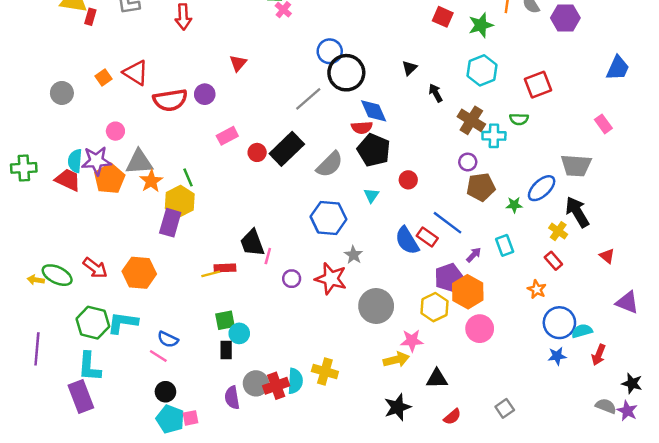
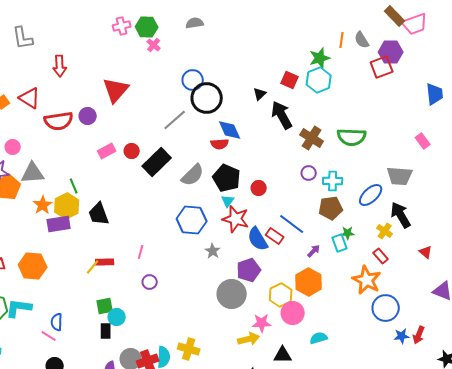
red arrow: (183, 17) -> (60, 66), moved
red square: (443, 17) -> (290, 80), moved
red triangle: (238, 63) -> (116, 90), size x1.8
blue trapezoid: (618, 68) -> (435, 94), turned -30
cyan hexagon: (482, 70) -> (319, 80), moved
red square: (538, 85) -> (382, 67), moved
black arrow: (436, 93) -> (282, 115), size x1.8
green semicircle: (519, 119) -> (352, 137), size x1.8
cyan cross: (494, 136) -> (333, 181), moved
black pentagon: (374, 150) -> (227, 178), moved
red circle: (257, 152) -> (132, 151), moved
orange star: (151, 181) -> (43, 205), moved
brown pentagon: (481, 187) -> (331, 208), moved
green star: (514, 205) -> (348, 233), moved
purple rectangle: (170, 223) -> (59, 224), turned 65
black trapezoid: (252, 243) -> (99, 214), moved
yellow line: (211, 274) -> (93, 267), turned -35
purple pentagon: (449, 277) -> (249, 270), moved
purple circle: (292, 279) -> (150, 282), moved
red star: (331, 279) -> (236, 219), moved
orange star: (537, 289) -> (367, 280), size x1.8
pink circle: (480, 329) -> (293, 313), moved
cyan semicircle: (582, 331) -> (319, 338), moved
blue semicircle: (168, 339) -> (57, 322), turned 66
blue star: (557, 356) -> (402, 336), moved

